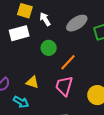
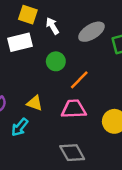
pink trapezoid: (64, 86) -> (74, 109), turned 70
cyan arrow: (21, 102) -> (20, 127), turned 98

